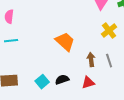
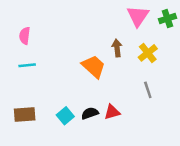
brown arrow: (91, 60) -> (117, 48), moved
red triangle: (88, 83) -> (112, 112), moved

